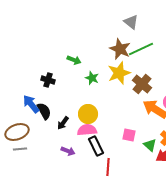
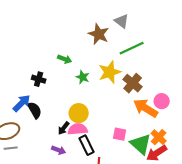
brown star: (120, 49) -> (99, 34), moved
blue arrow: (31, 104) -> (22, 103), turned 84
black arrow: (63, 123) -> (64, 128), moved
green triangle: (150, 145) -> (141, 144), size x1.6

